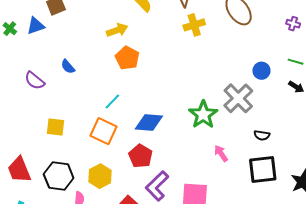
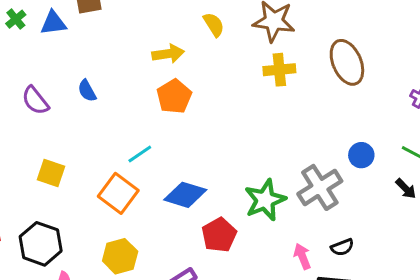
black semicircle: (262, 135) -> (342, 247), turned -42
pink arrow: (221, 153) -> (302, 256), moved
red pentagon: (141, 156) -> (219, 235), moved
yellow hexagon: (100, 176) -> (120, 256), moved

